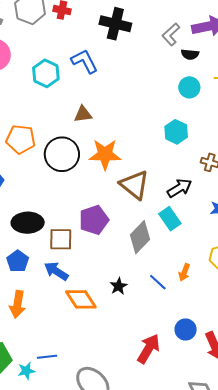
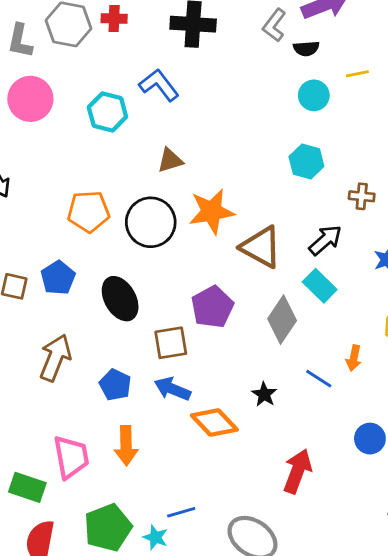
black ellipse: (28, 223) -> (120, 299), moved, turned 72
red arrow: (149, 349) -> (297, 471), moved
cyan star: (26, 371) -> (155, 537), turned -30

